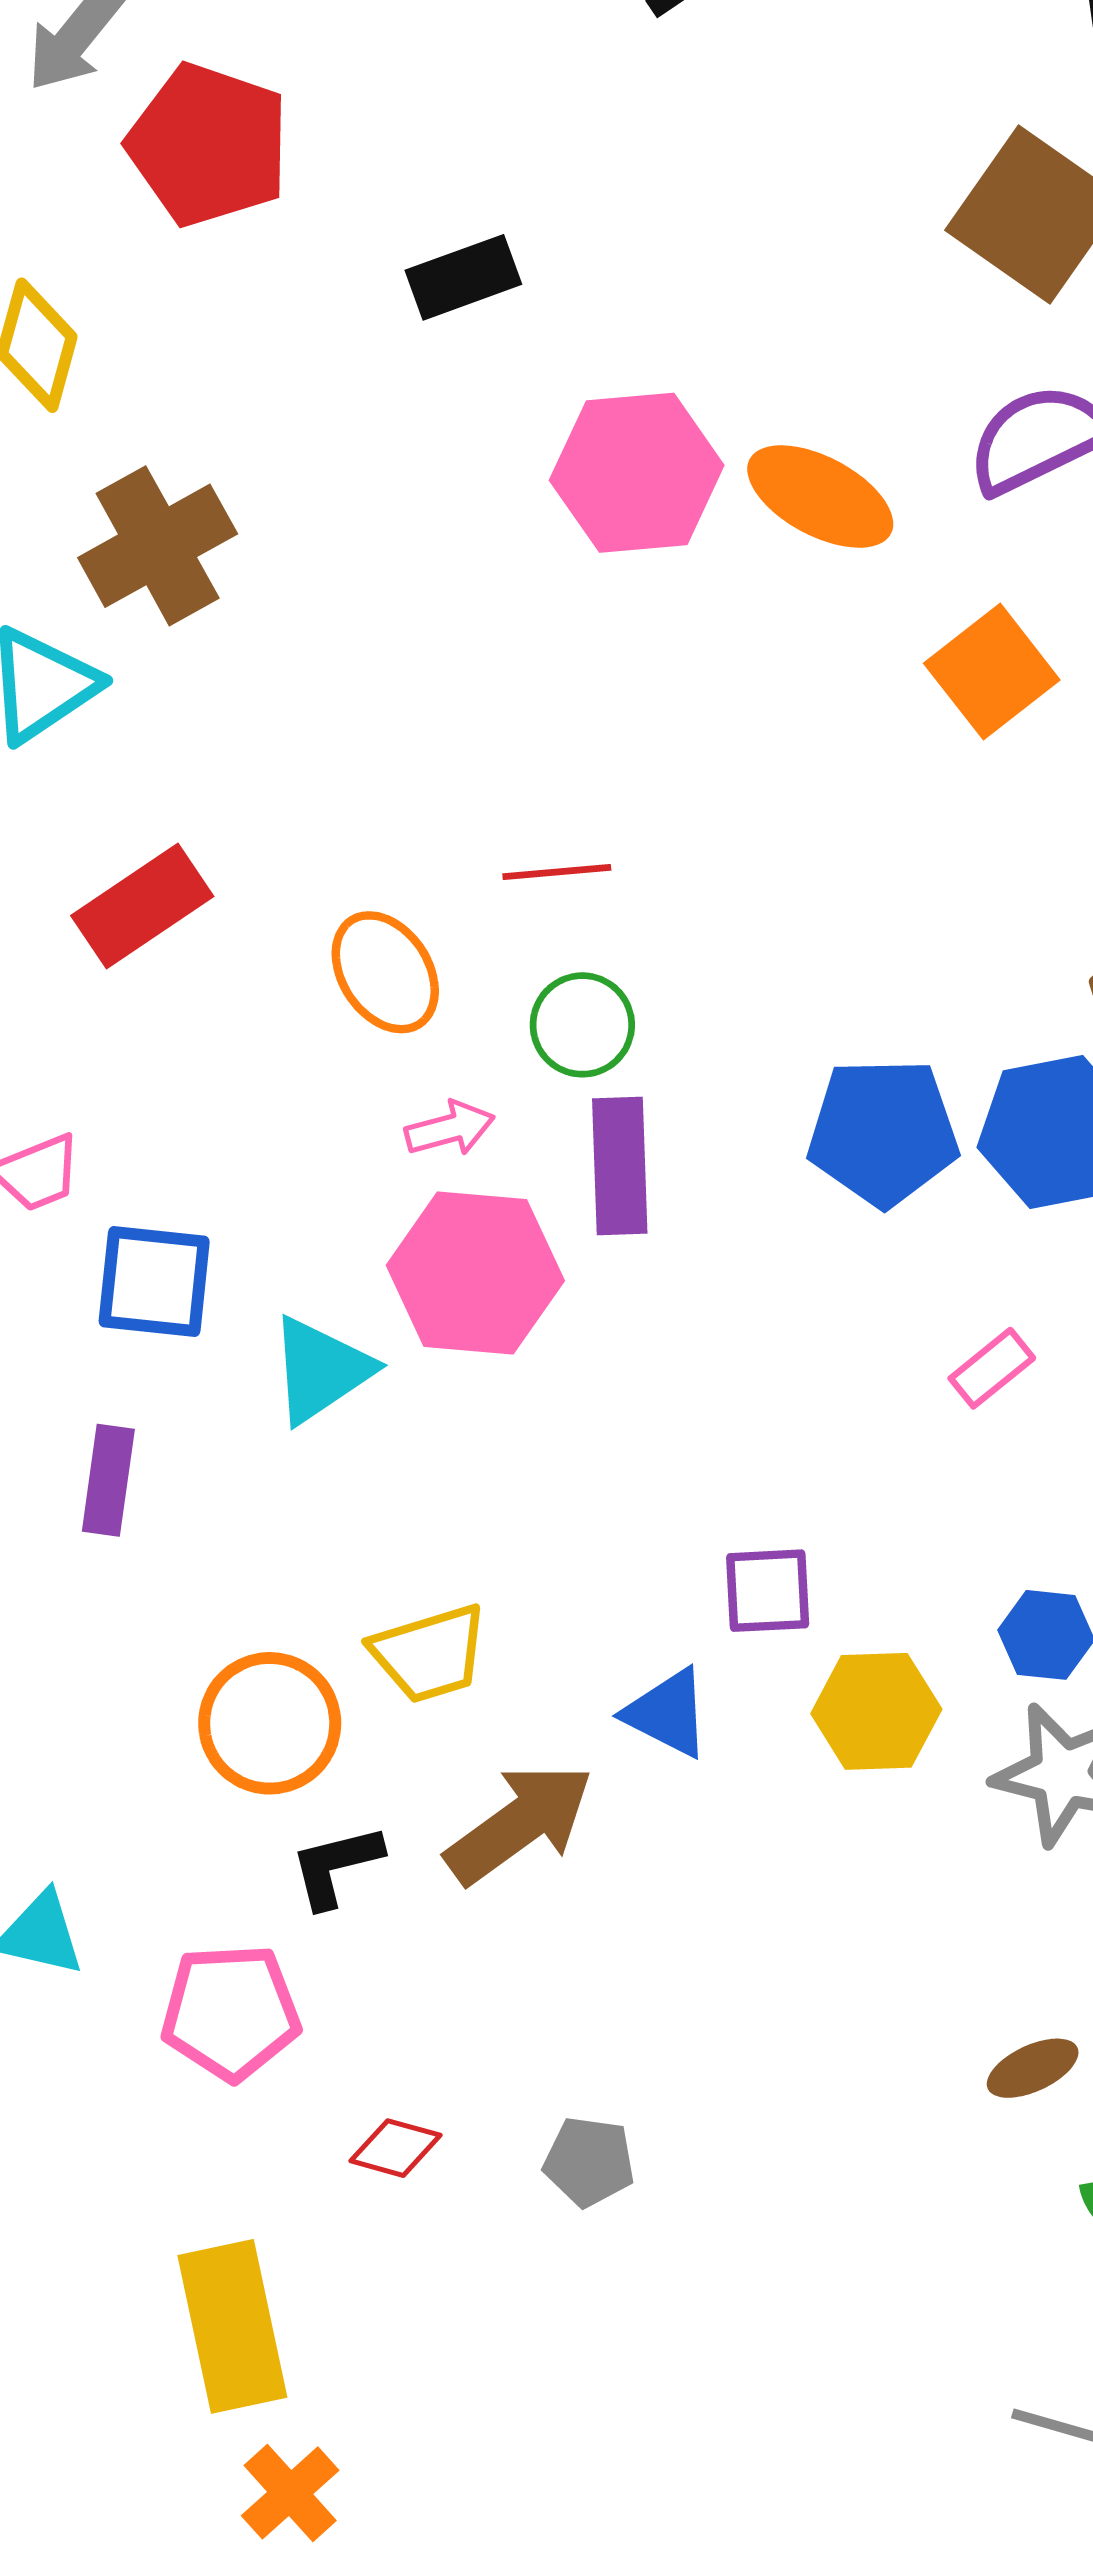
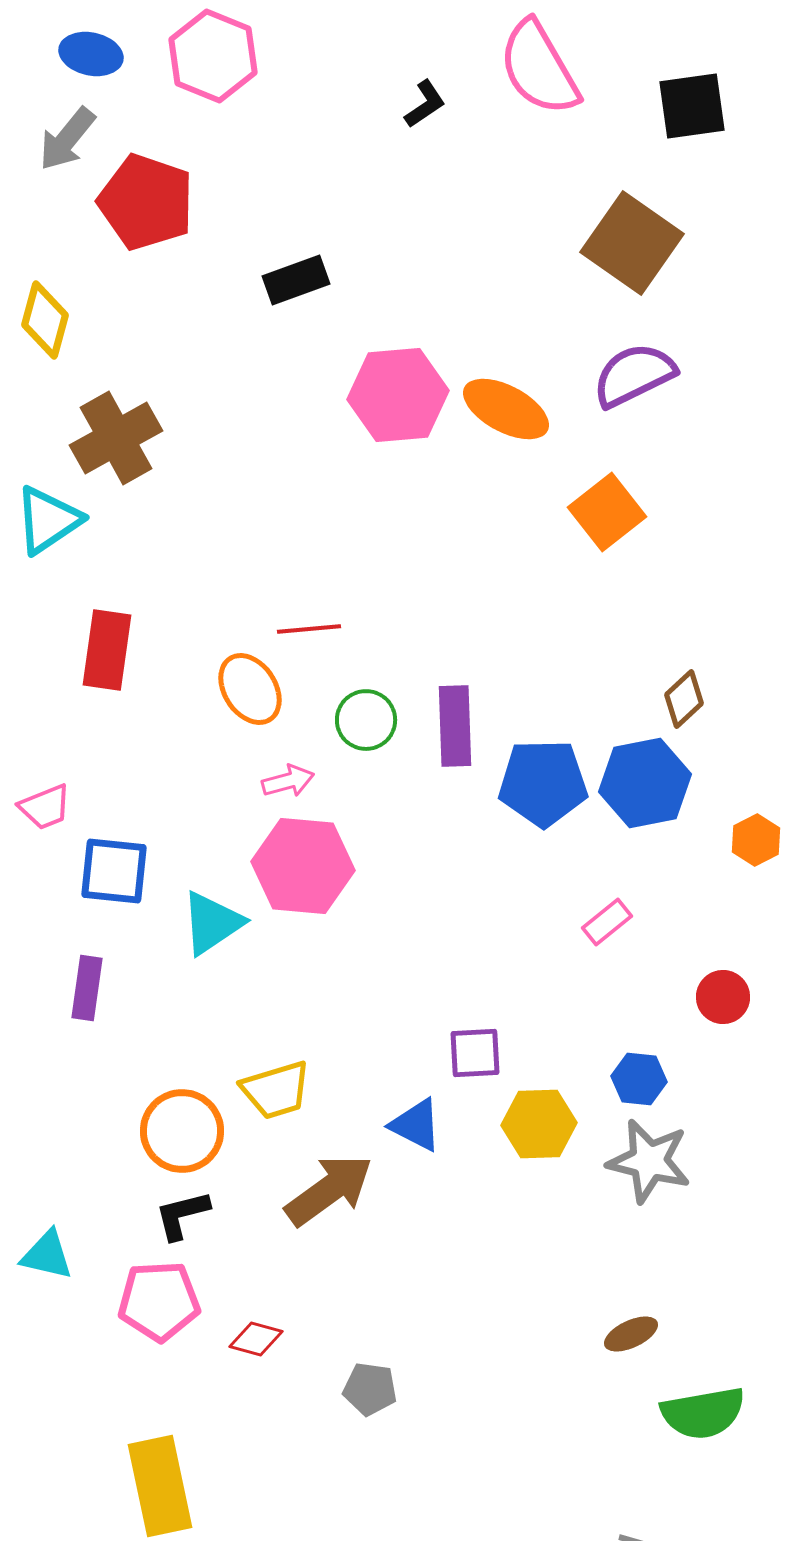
red line: (557, 872) -> (309, 629), moved
red rectangle: (142, 906) -> (107, 650), turned -48
purple rectangle: (620, 1166) -> (455, 726), moved
black L-shape: (336, 1866) -> (182, 1215), moved
red diamond: (395, 2148) -> (256, 1339), moved

